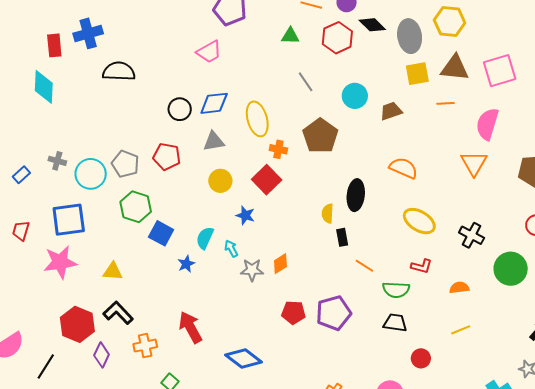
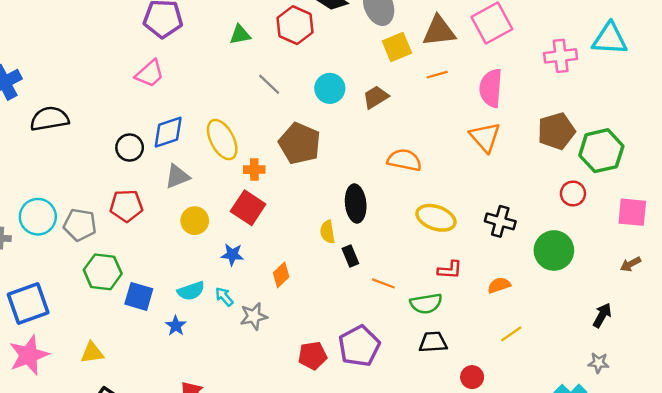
cyan circle: (91, 174) -> (38, 217), moved
cyan semicircle: (205, 238) -> (191, 291), turned -120
orange diamond: (280, 264) -> (281, 275), moved

